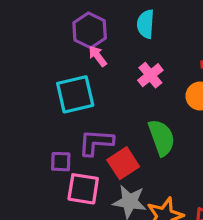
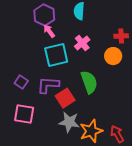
cyan square: (75, 94) -> (56, 55), moved
purple square: (61, 162) -> (21, 82), moved, turned 32
pink square: (83, 189) -> (24, 114), moved

